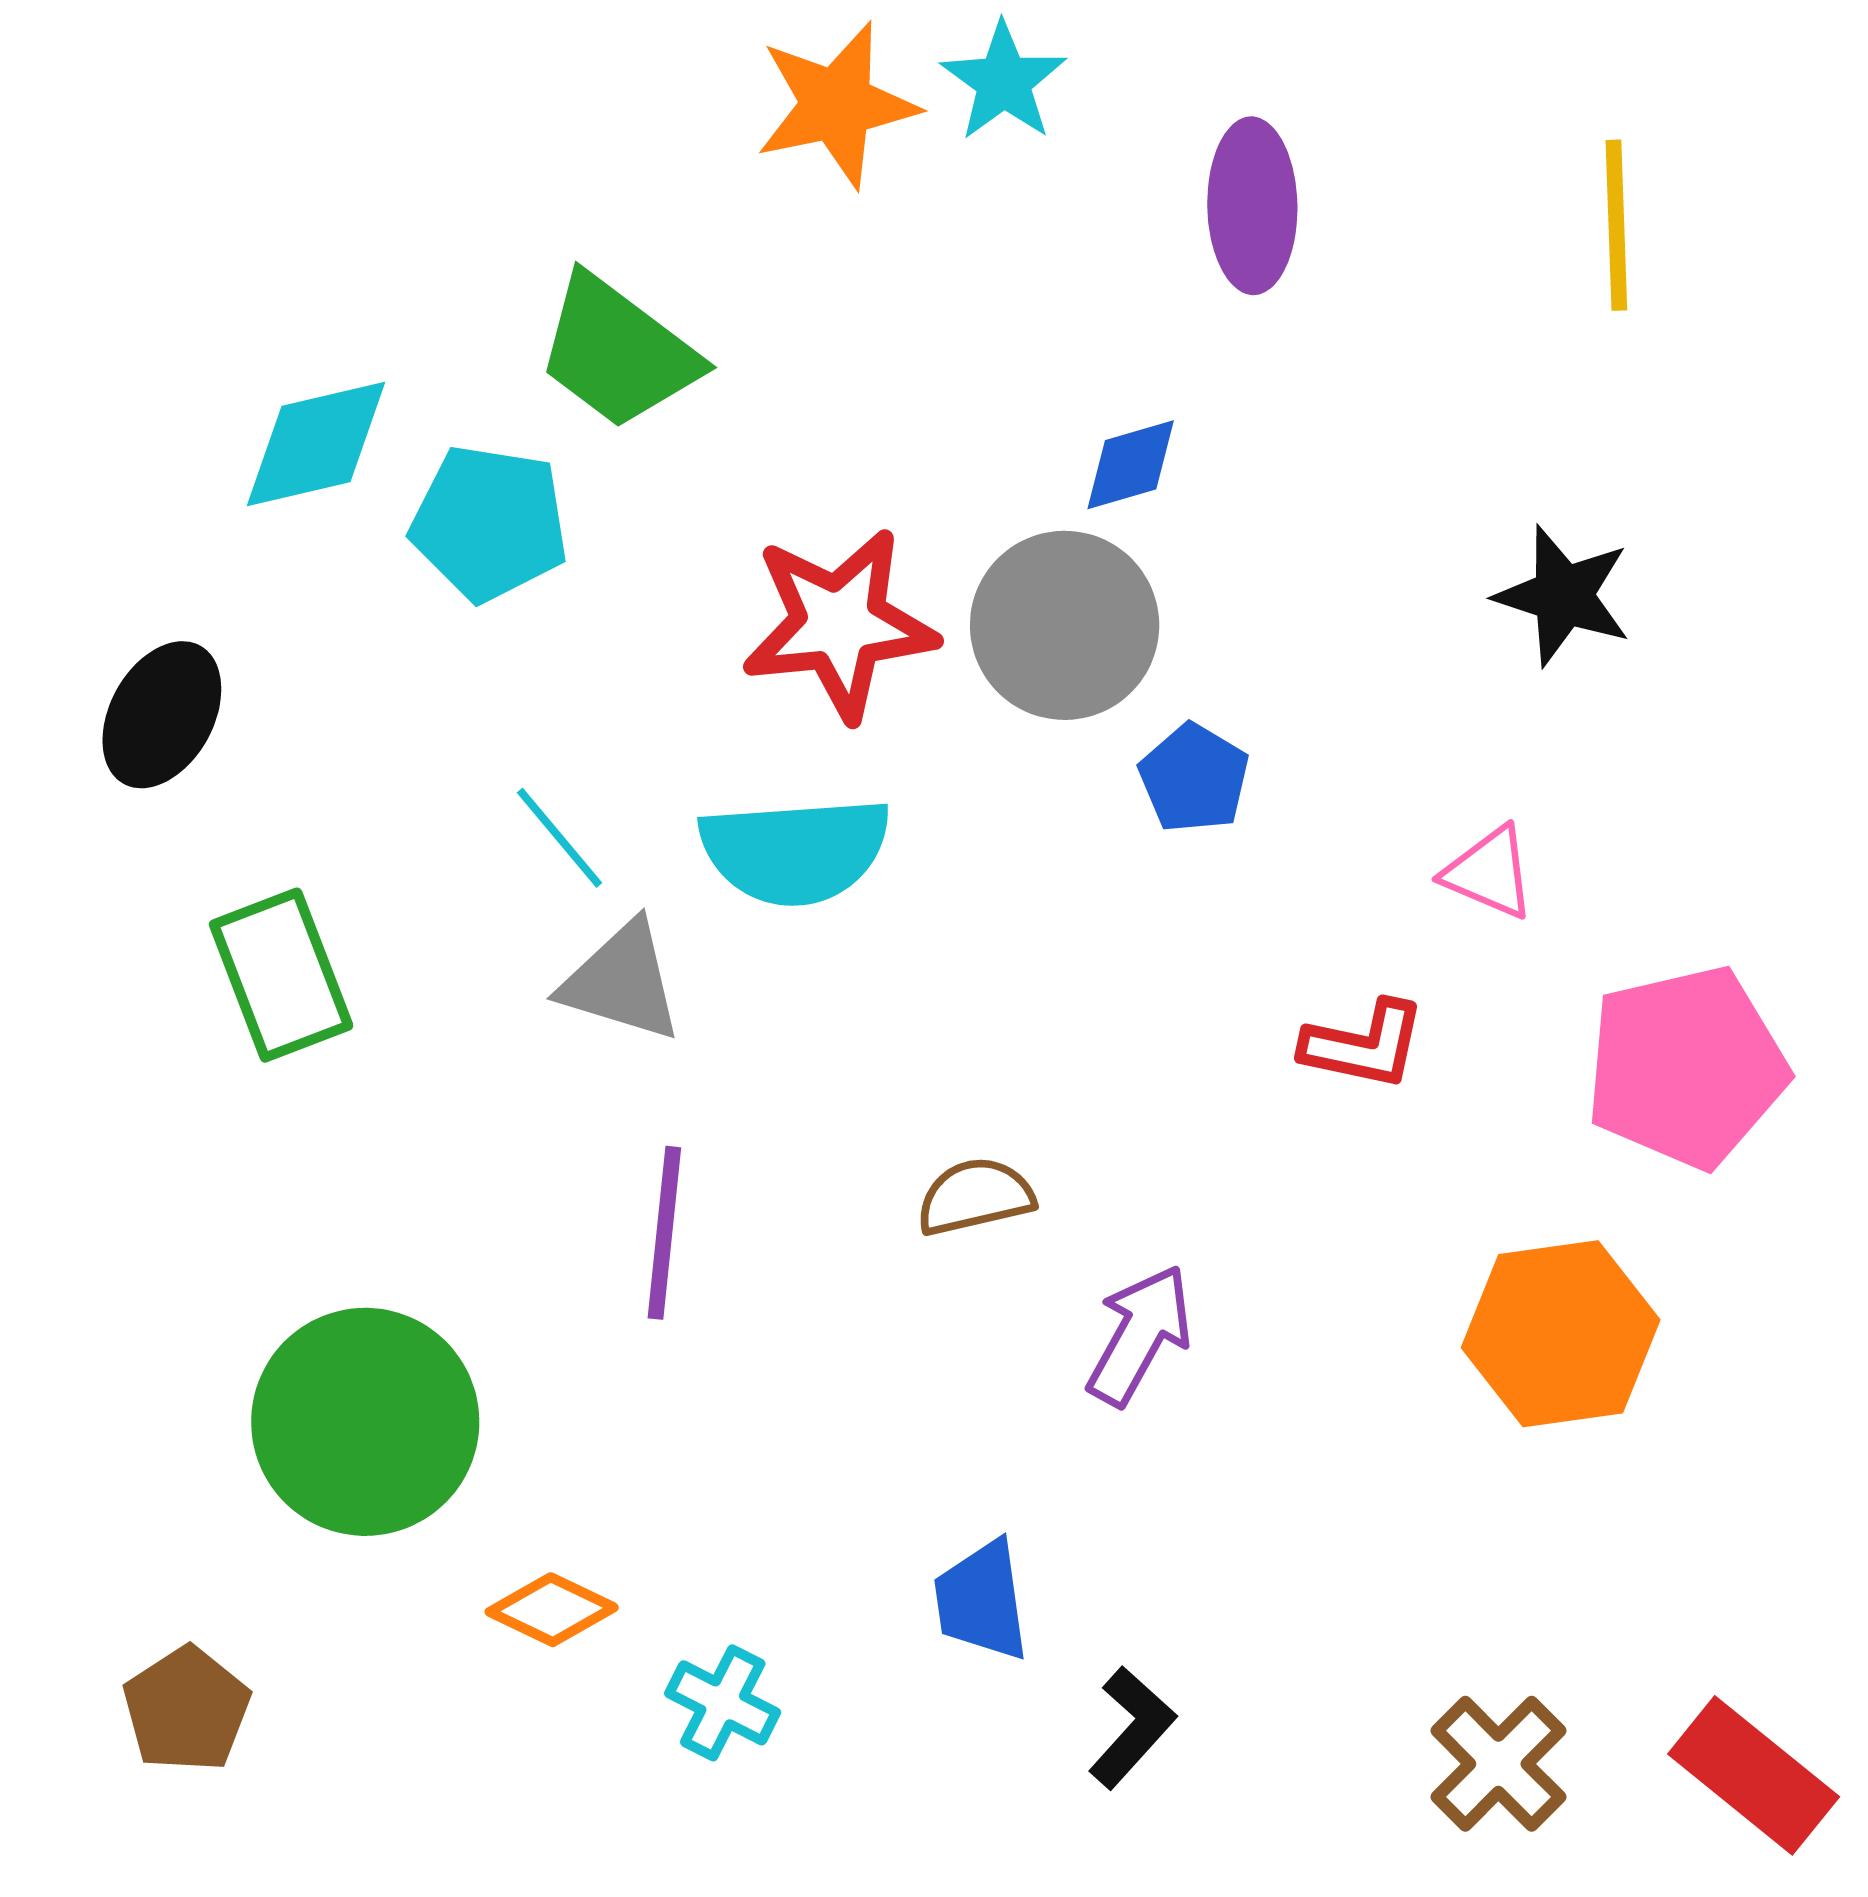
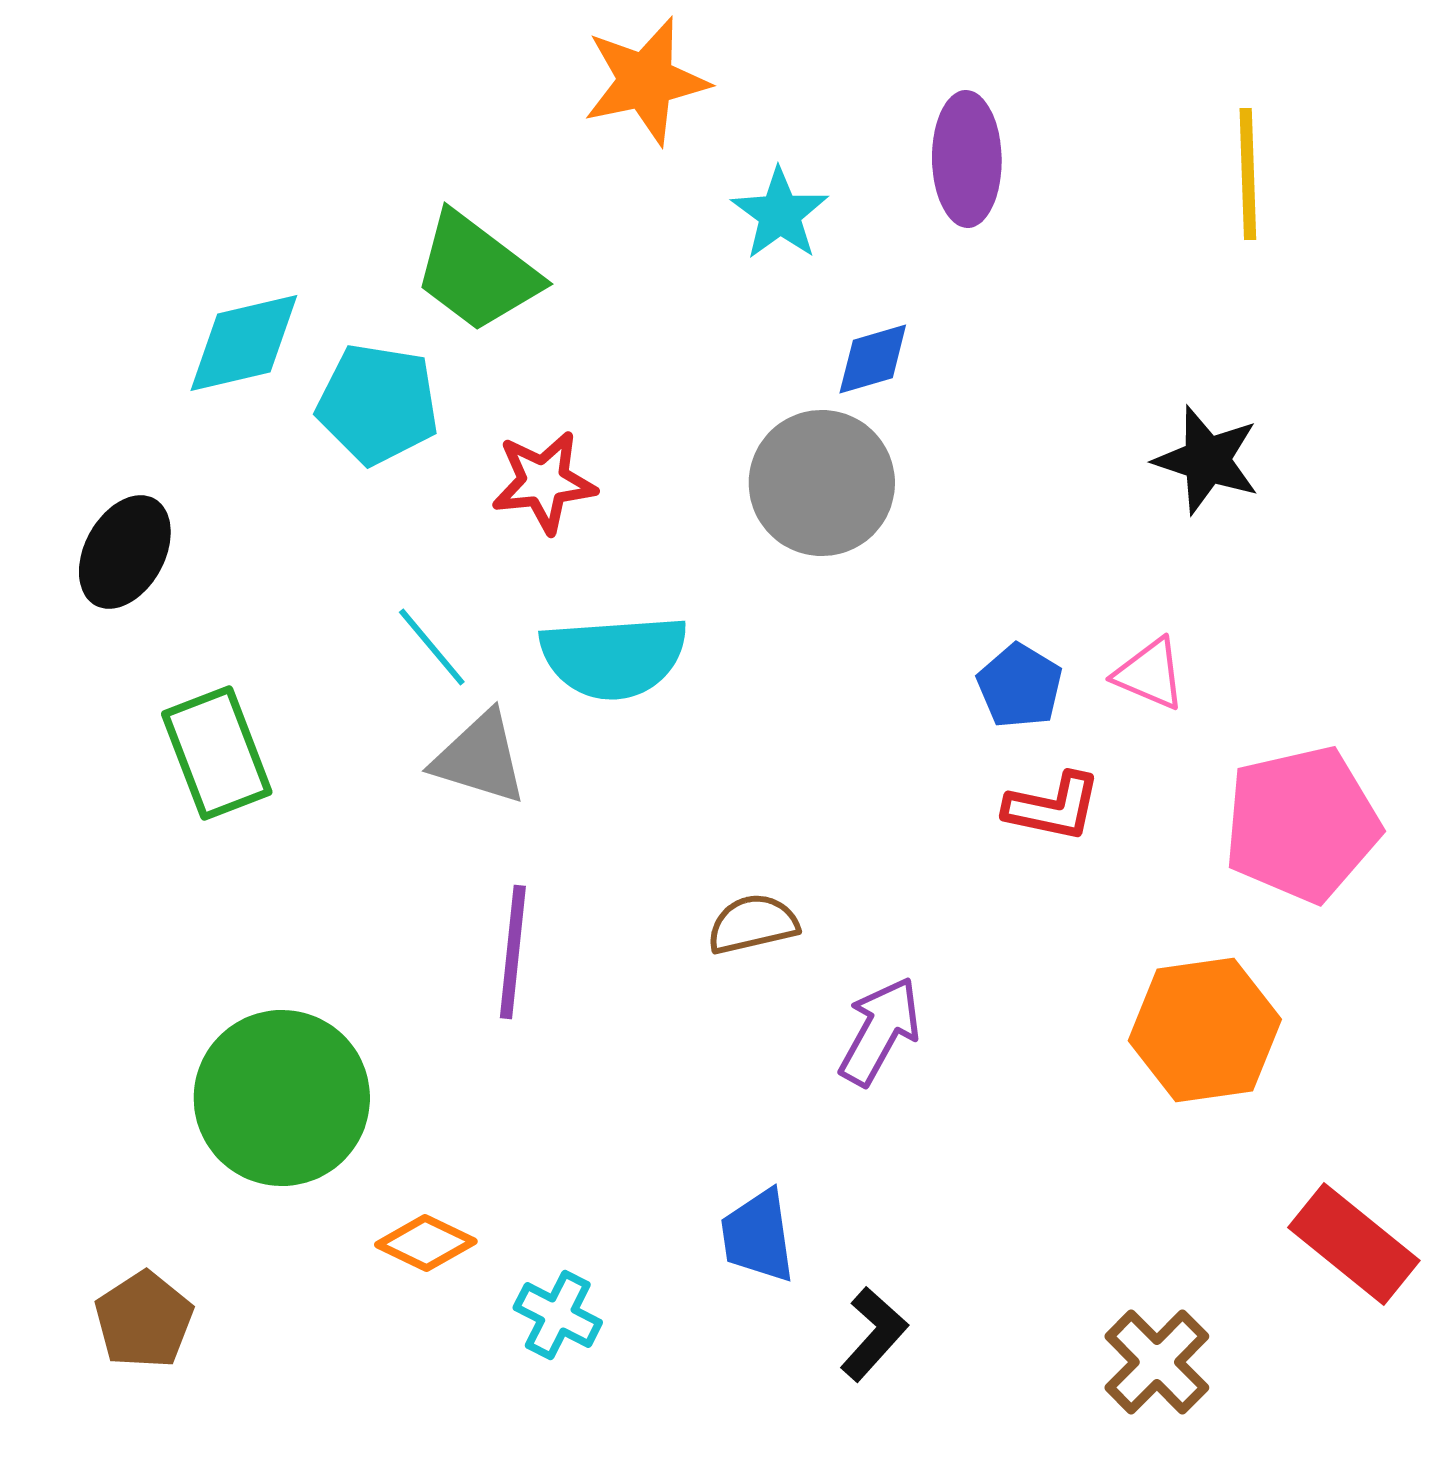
cyan star: (1004, 81) -> (780, 214), moved
red star: (839, 624) -> (544, 482), moved, size x0.7
blue pentagon: (1194, 778) -> (1020, 686), moved
red rectangle: (1754, 1775) -> (1354, 1244), moved

